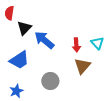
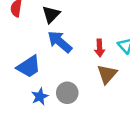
black triangle: (24, 28) -> (51, 14), moved
blue star: (16, 91) -> (40, 97), moved

